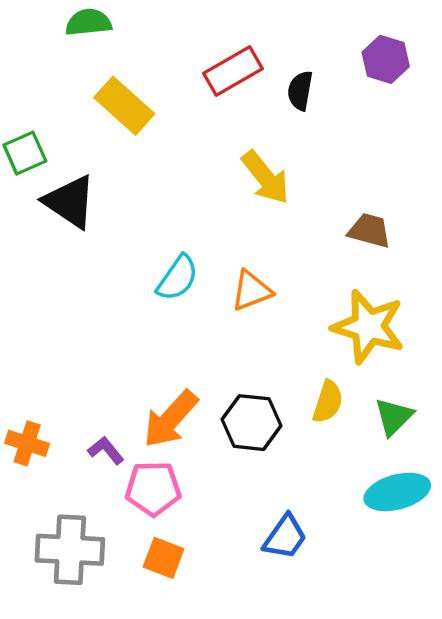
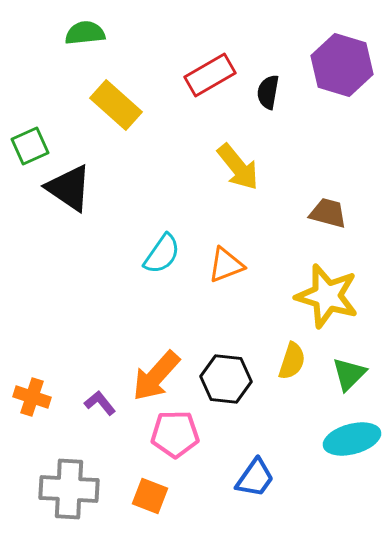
purple hexagon: (386, 59) -> (342, 65), size x1.5
pink pentagon: (153, 488) -> (175, 434), moved

